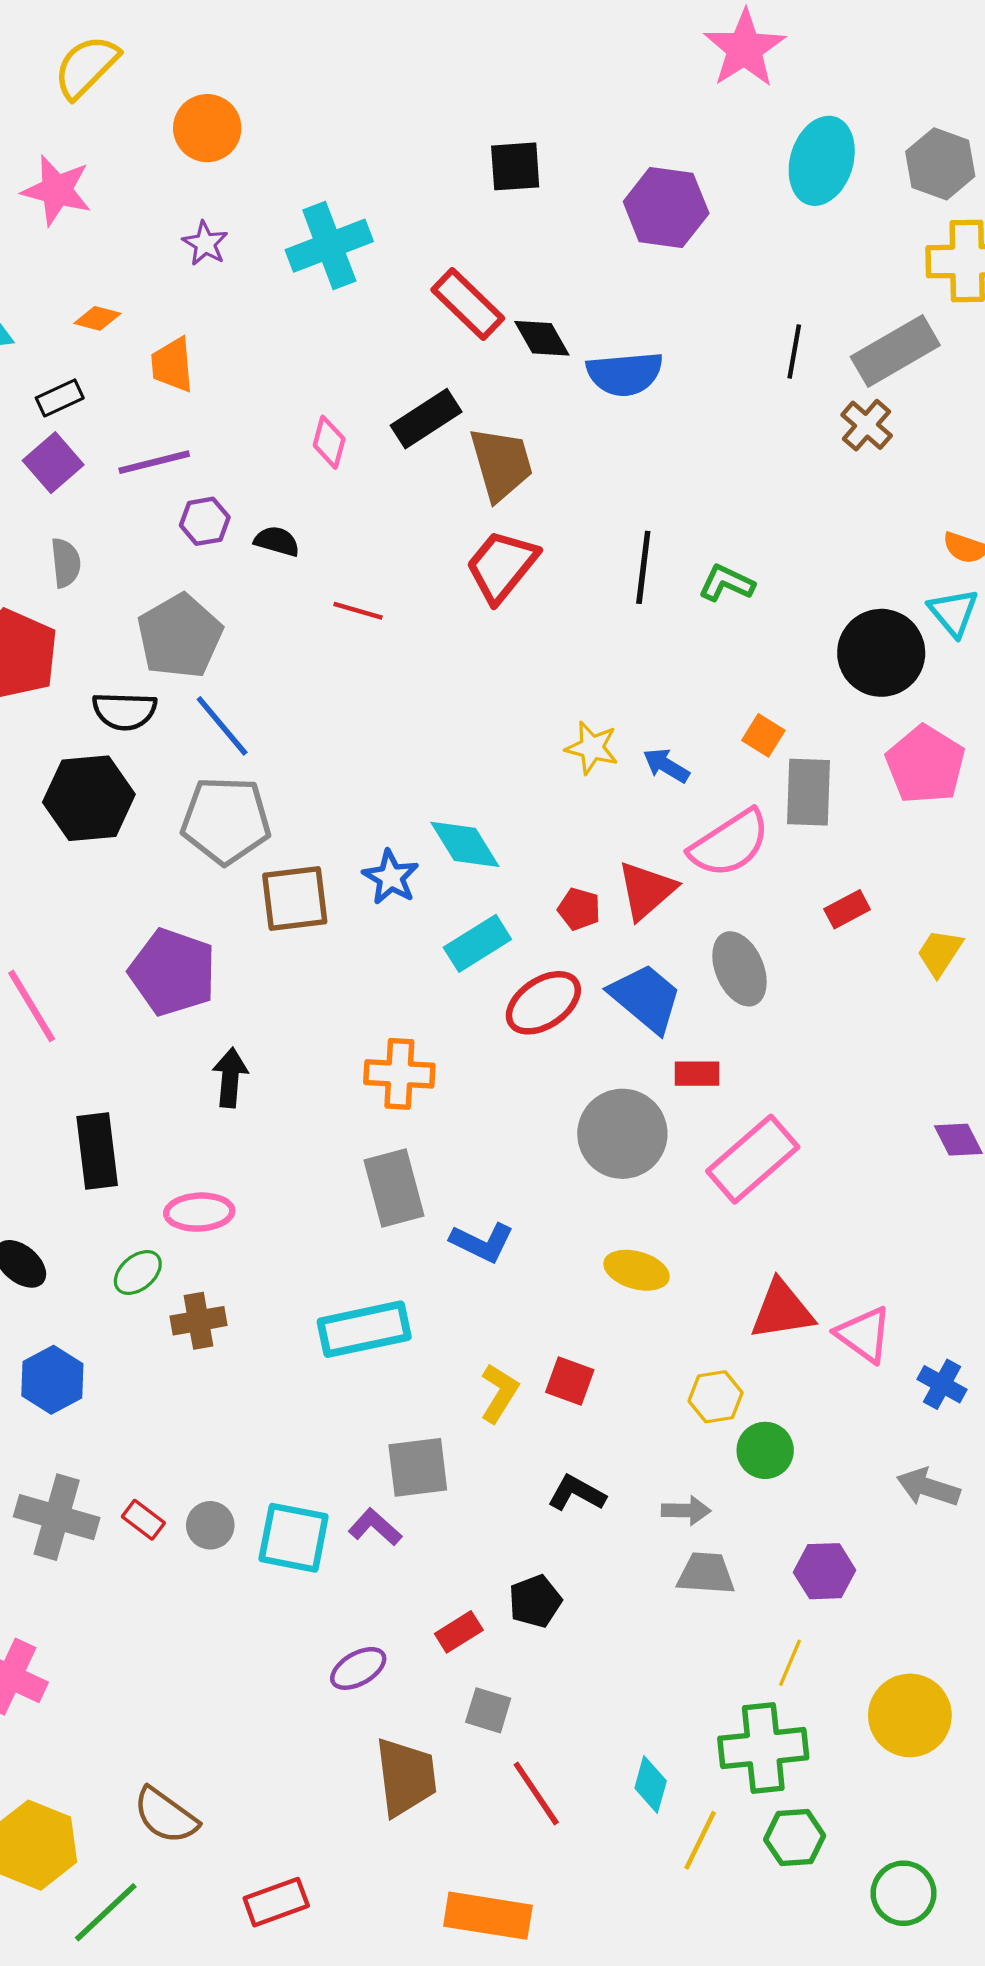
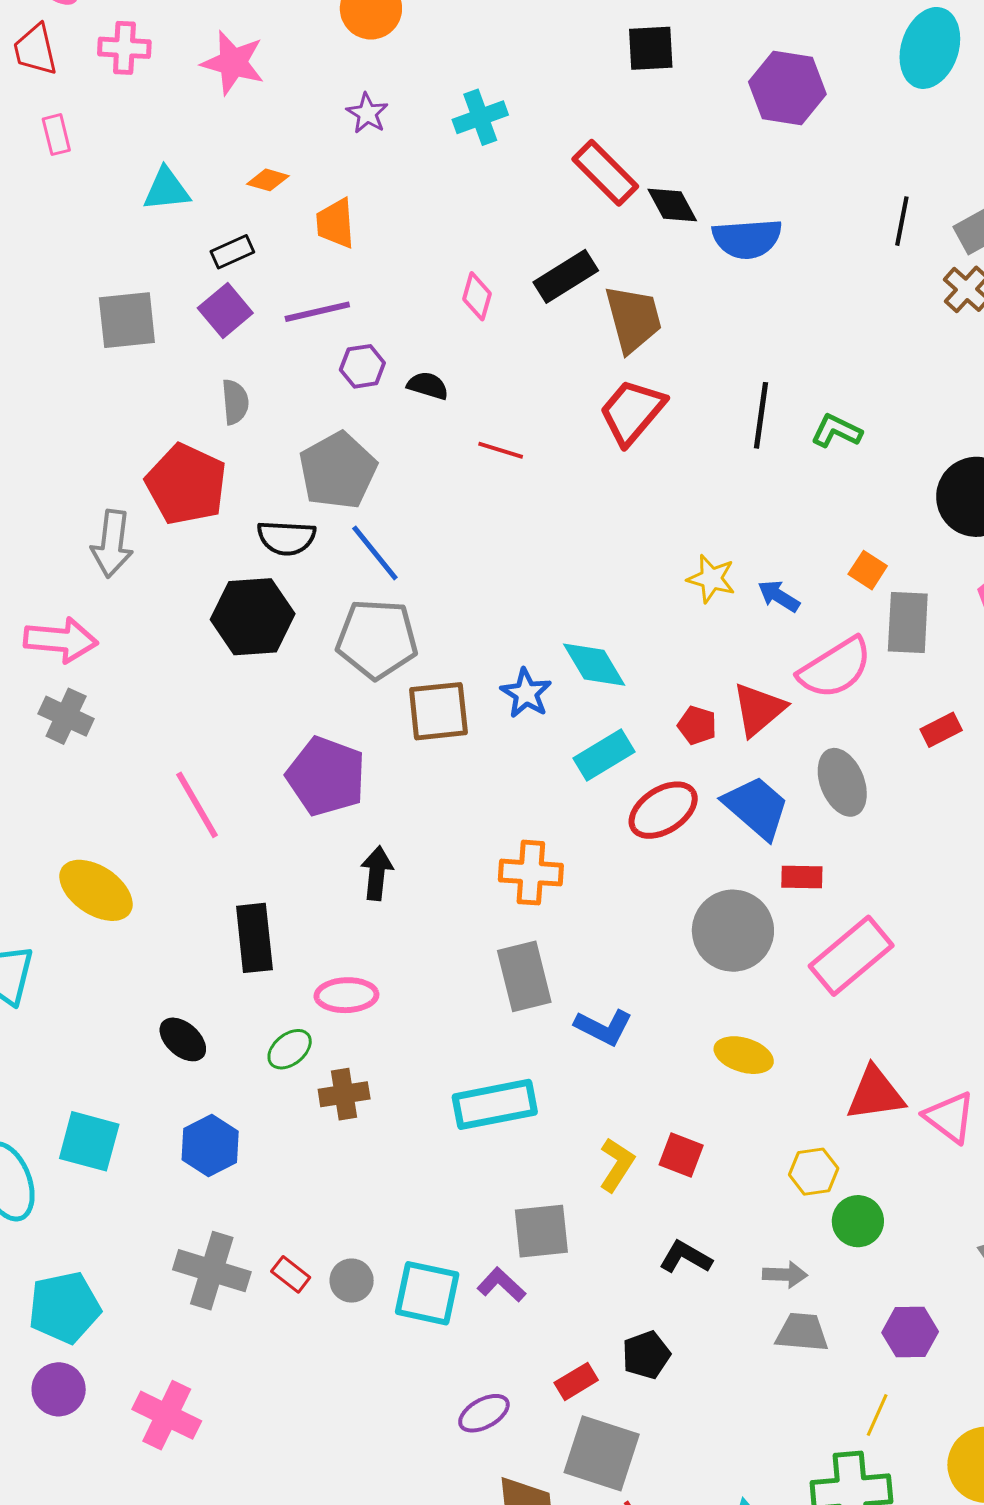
cyan cross: (329, 246) -> (480, 117), size x0.7
gray square: (488, 1710) -> (602, 1453), size x1.8

